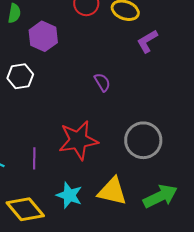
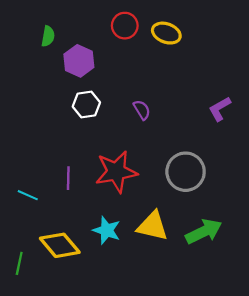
purple L-shape: (147, 41) -> (220, 109), moved
white hexagon: (20, 76) -> (86, 105), moved
purple line: (34, 158) -> (68, 178), moved

